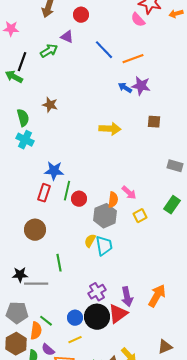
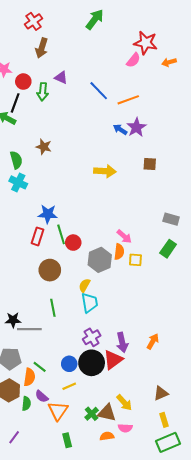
orange arrow: (176, 14) -> (169, 62), moved
red circle: (81, 15) -> (23, 82), moved
pink semicircle: (138, 20) -> (133, 60), turned -98
green arrow: (49, 51) -> (43, 92), turned 126
purple star: (141, 86) -> (136, 127), turned 30
gray rectangle: (175, 166) -> (171, 219), moved
green line: (67, 191) -> (61, 234), turned -30
orange semicircle: (113, 200) -> (119, 252), moved
yellow square: (140, 216) -> (135, 260), turned 32
brown circle: (35, 230) -> (50, 270), moved
cyan trapezoid: (104, 246) -> (90, 303), moved
orange arrow: (157, 296) -> (153, 341), size x0.7

